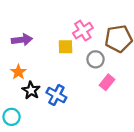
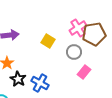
pink cross: (83, 31) -> (78, 28), moved
yellow square: (66, 47) -> (48, 41), turned 32

